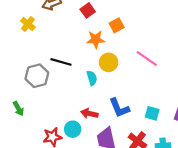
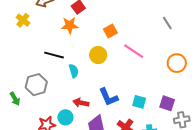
orange square: (117, 25) -> (110, 31), moved
orange star: (96, 39) -> (70, 25), moved
gray hexagon: (37, 76) -> (36, 85), moved
cyan semicircle: (92, 78) -> (74, 71), moved

